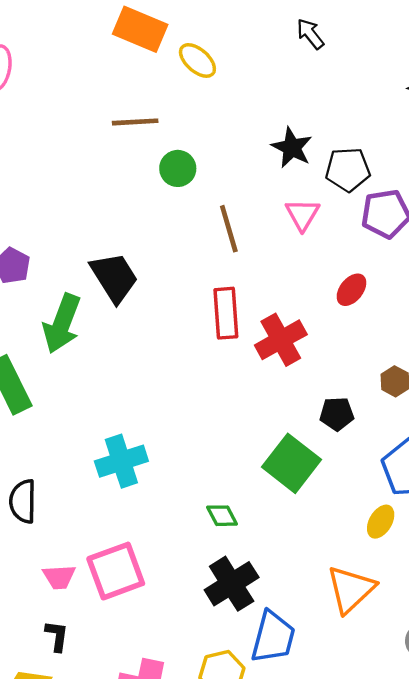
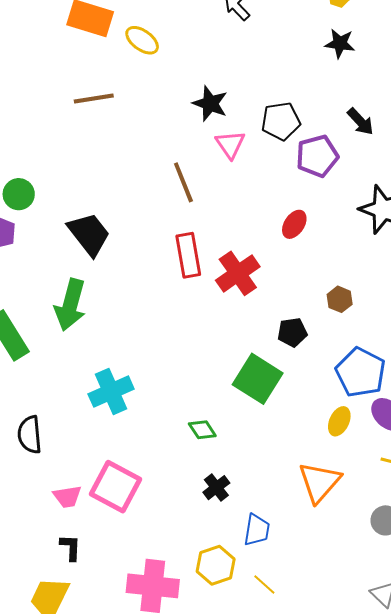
black star: (292, 148) -> (210, 104), moved
green circle: (178, 168) -> (19, 194), moved
pink triangle: (302, 214) -> (230, 144), moved
green arrow: (62, 324) -> (70, 305), moved
pink square: (116, 571) -> (116, 487), turned -36
black cross: (232, 584) -> (216, 488), size x0.6
blue trapezoid: (273, 637) -> (257, 530), size x0.7

